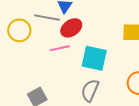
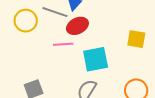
cyan square: (94, 58) -> (96, 59), turned -32

